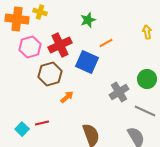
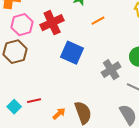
blue square: (87, 62) -> (72, 53), moved
brown hexagon: (50, 74) -> (15, 52), moved
orange arrow: (67, 97) -> (59, 114), moved

